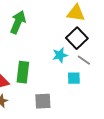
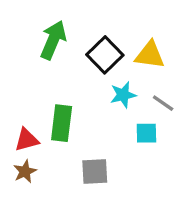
yellow triangle: (76, 13) -> (150, 55), moved
black square: (77, 38) -> (105, 55), moved

